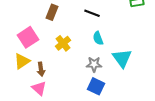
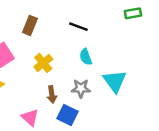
brown arrow: (41, 69) -> (52, 94), moved
blue square: (96, 86) -> (68, 115), moved
pink triangle: (39, 88) -> (30, 117), moved

